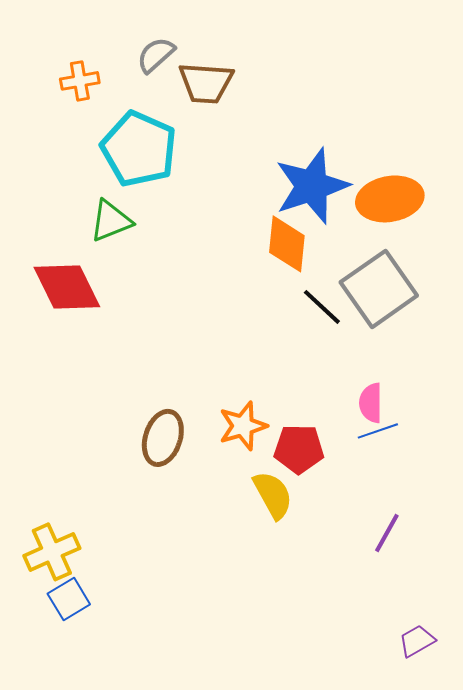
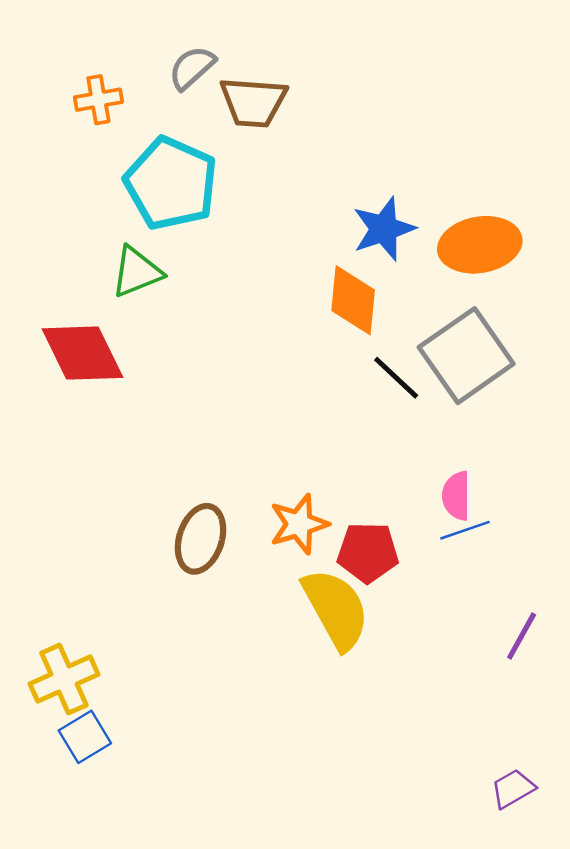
blue star: (312, 186) -> (384, 229), size x0.7
yellow semicircle: (273, 495) -> (336, 609), size x1.4
purple line: (387, 533) -> (522, 636), moved

